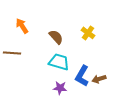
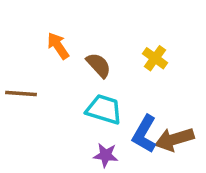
orange arrow: (22, 26) -> (58, 46), moved
brown arrow: (99, 79) -> (174, 139), size x1.5

